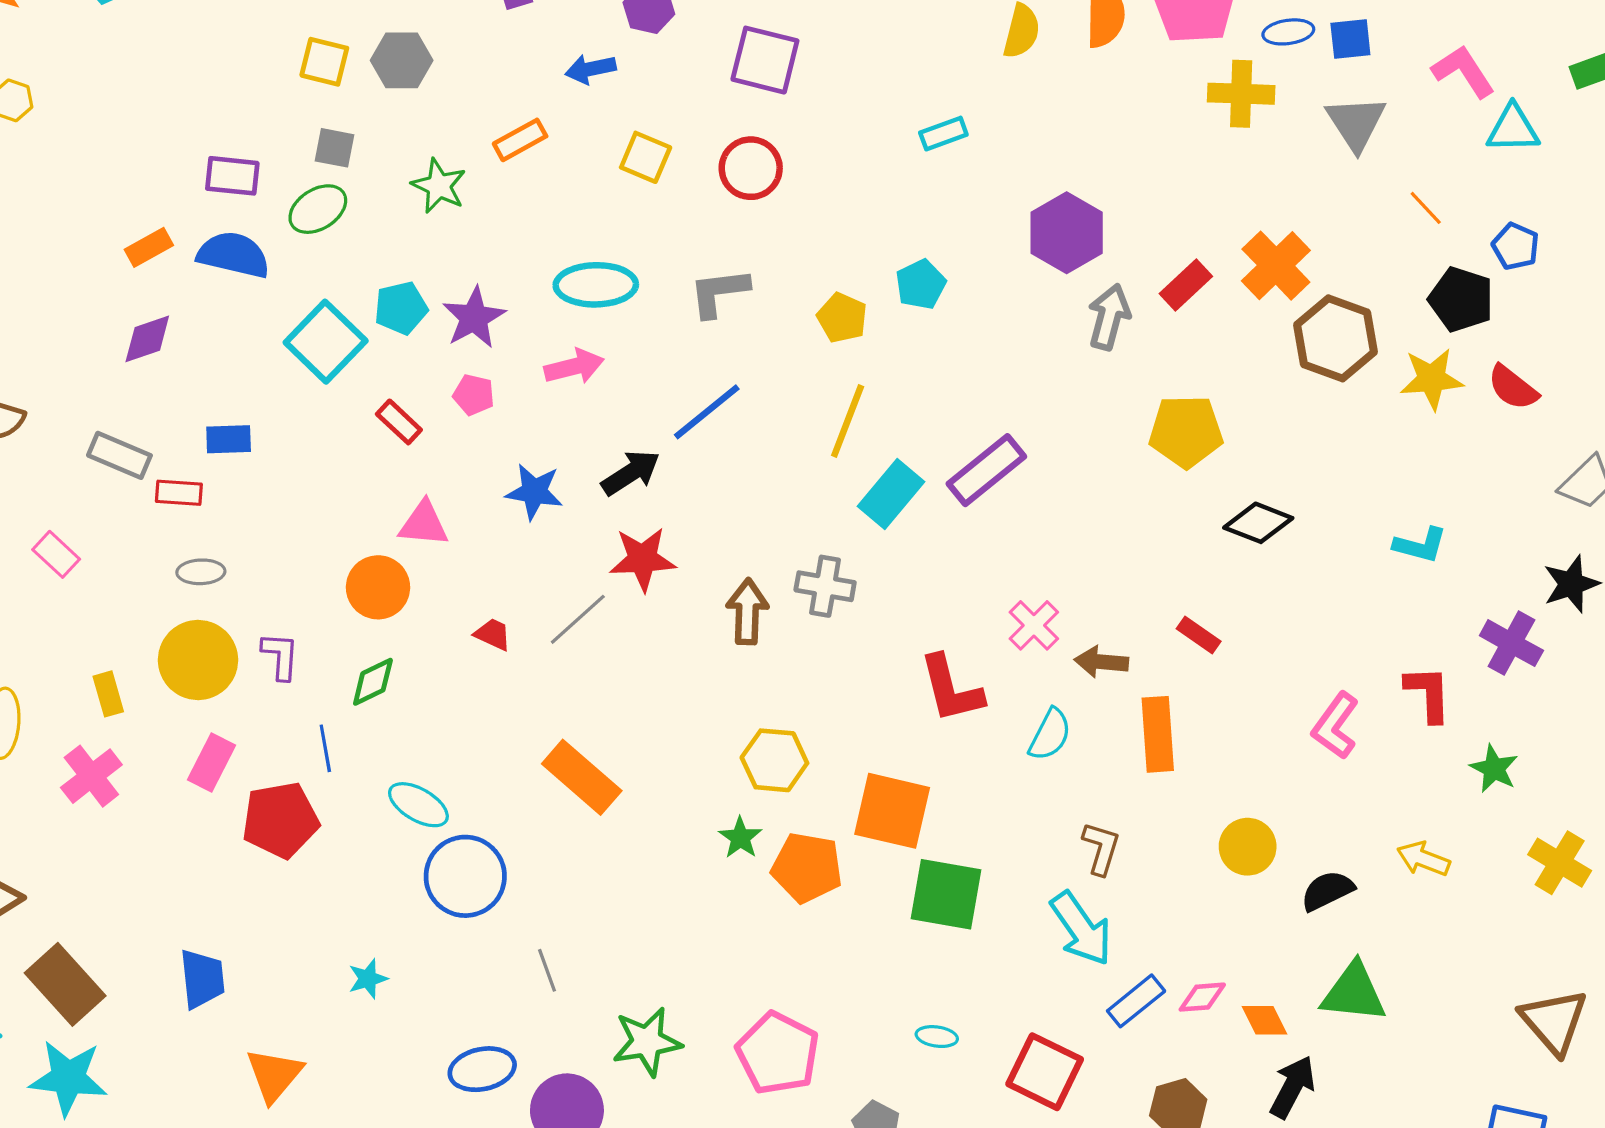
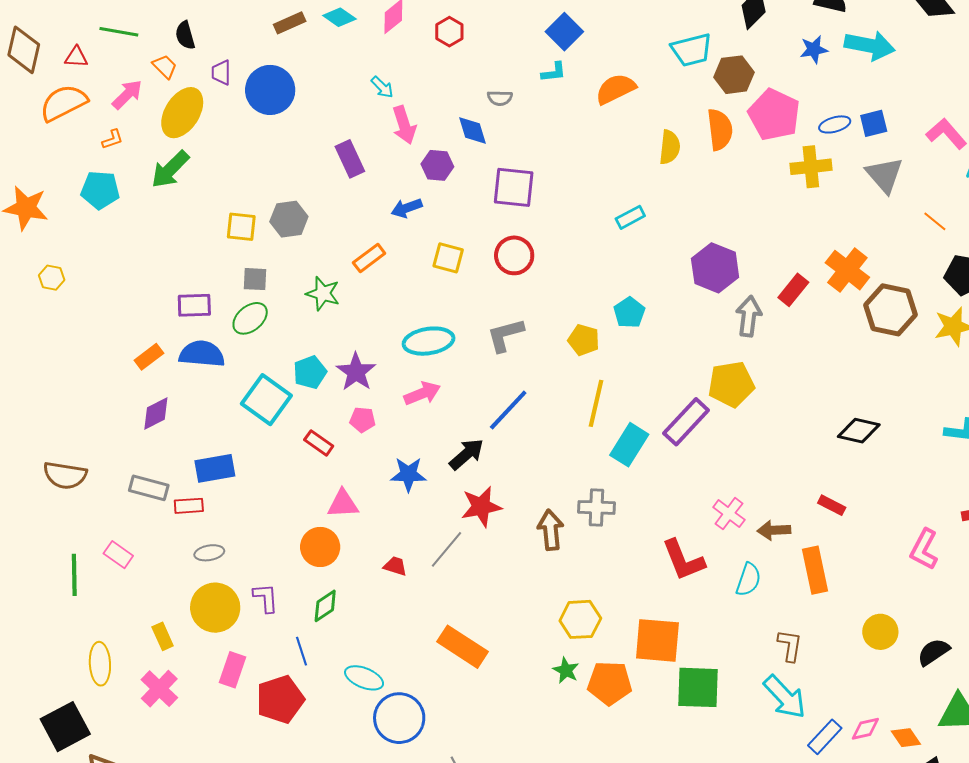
yellow pentagon: (1186, 431) -> (731, 384), moved
blue rectangle: (229, 439) -> (215, 468), size x1.4

